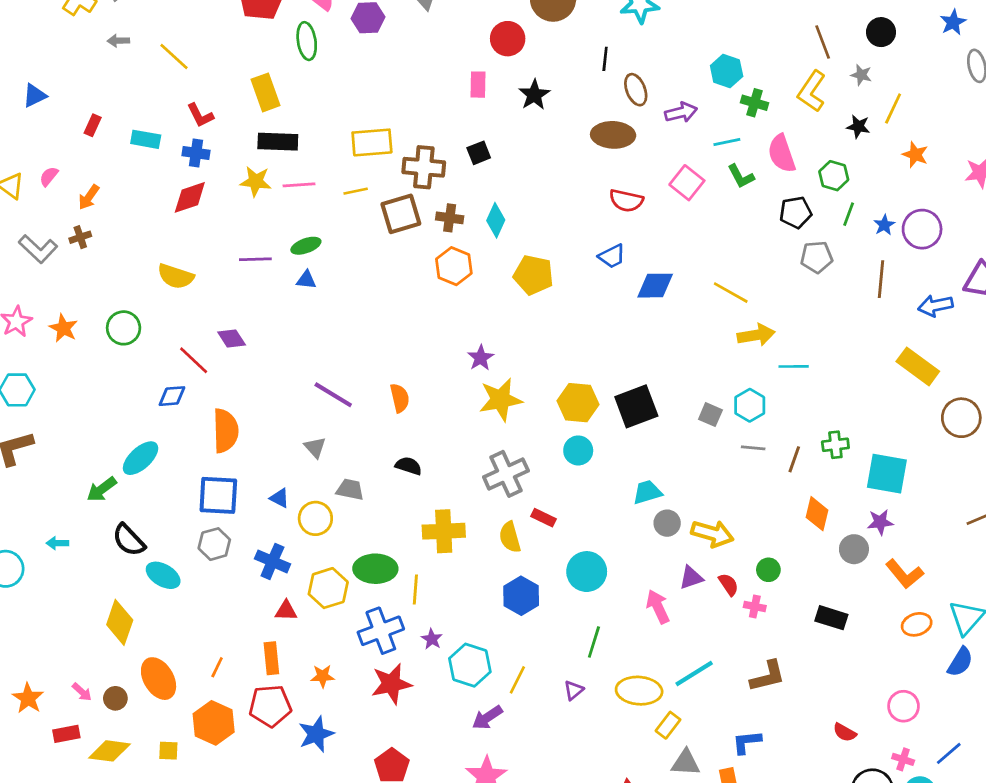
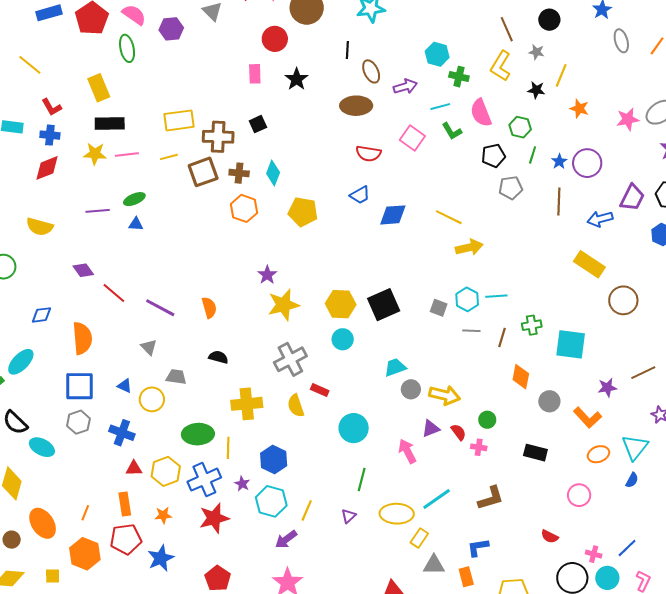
red line: (194, 360) -> (114, 293), moved
cyan line: (794, 366) -> (496, 296), moved
purple star: (880, 522) -> (607, 388), moved
yellow hexagon: (328, 588) -> (166, 471), moved
blue hexagon: (521, 596) -> (274, 460), moved
blue semicircle: (960, 662) -> (632, 480), size x0.7
pink circle: (904, 706) -> (579, 495), moved

